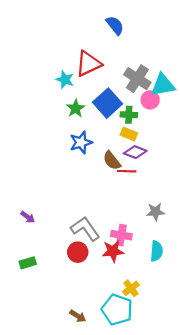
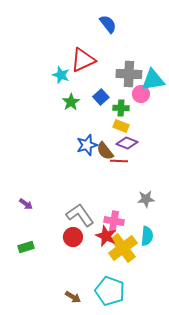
gray cross: (137, 79) -> (129, 74), turned -30
blue square: (108, 103) -> (101, 97), size x0.6
blue star: (81, 142) -> (87, 145), moved
red star: (113, 251) -> (106, 236), turned 30
yellow cross: (131, 288) -> (123, 248), moved, size x1.8

